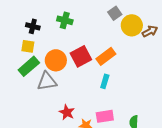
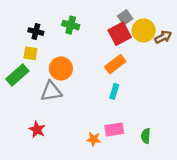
red square: (81, 56) -> (120, 34), moved
green rectangle: (29, 66) -> (17, 75), moved
red star: (67, 112) -> (37, 129), moved

